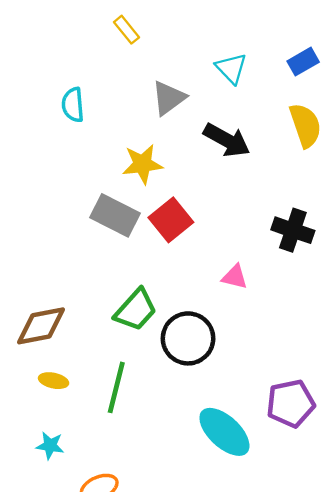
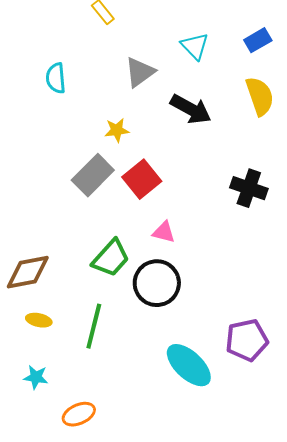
yellow star: (142, 164) -> (117, 130), size x0.7
gray rectangle: (115, 215) -> (93, 175), turned -72
pink triangle: (235, 277) -> (164, 232), moved

